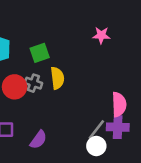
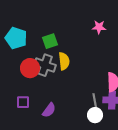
gray cross: (33, 83) -> (45, 65), size x1.5
gray line: (96, 130) -> (95, 102), turned -48

